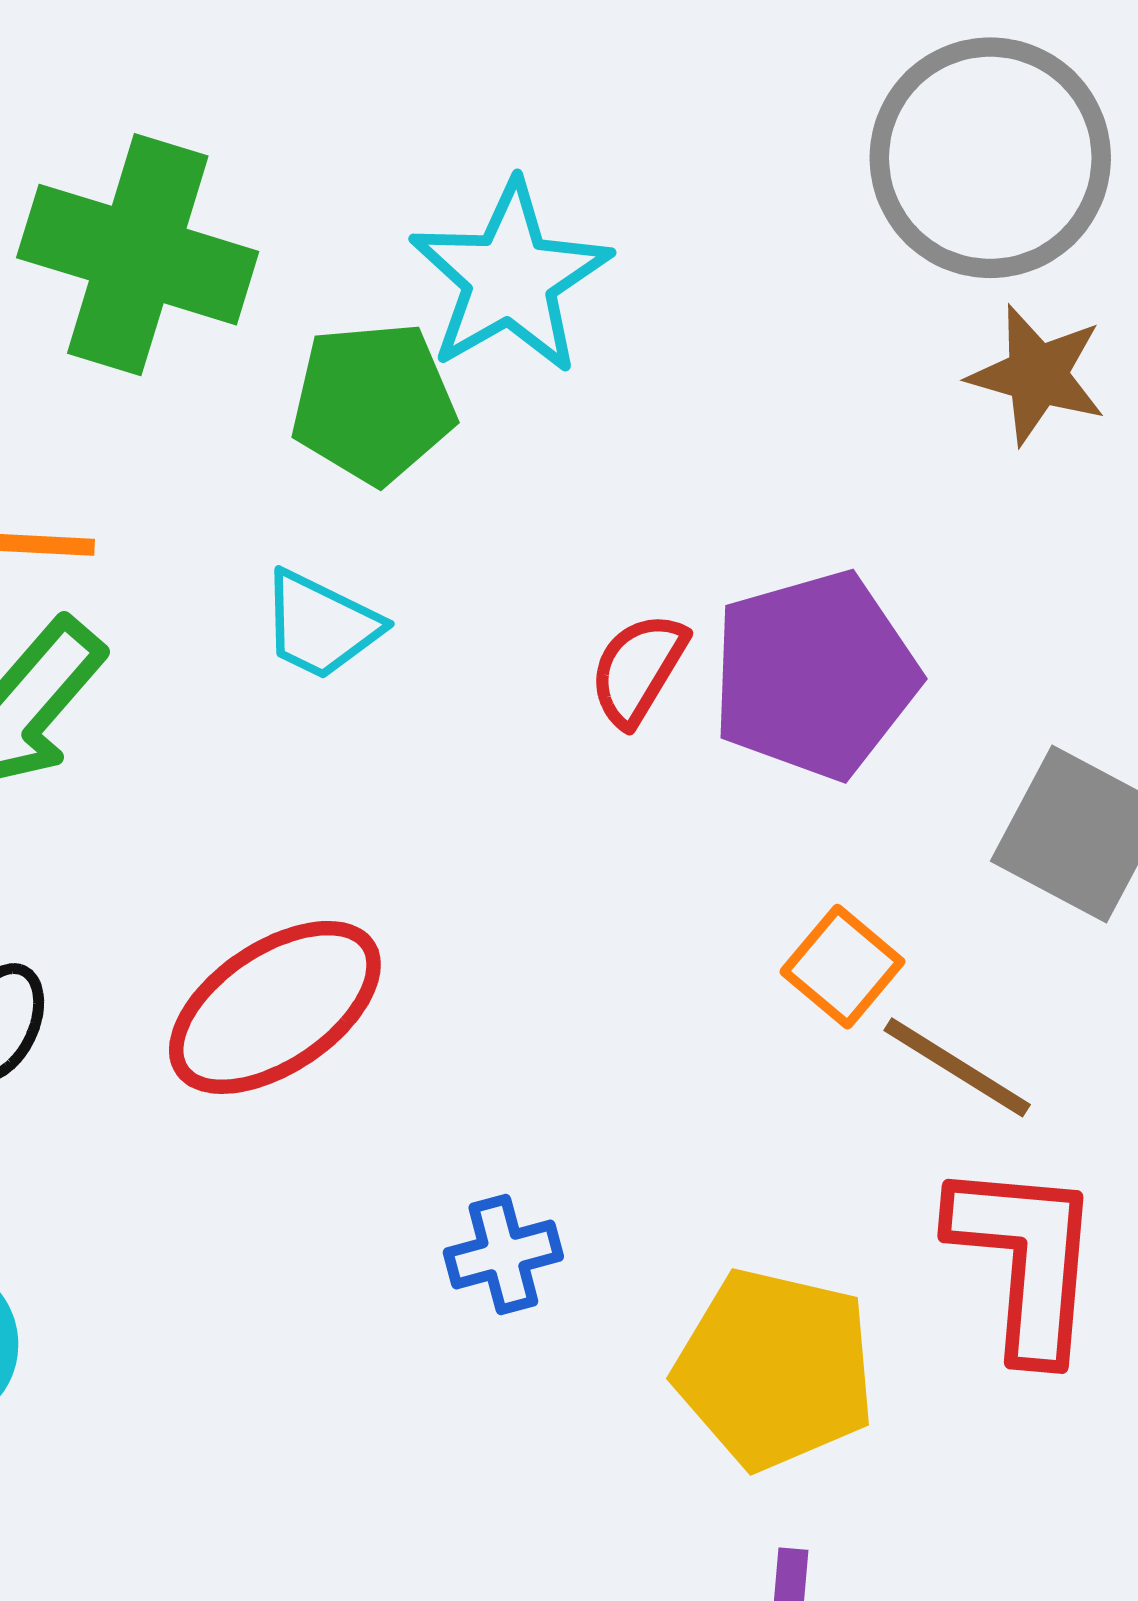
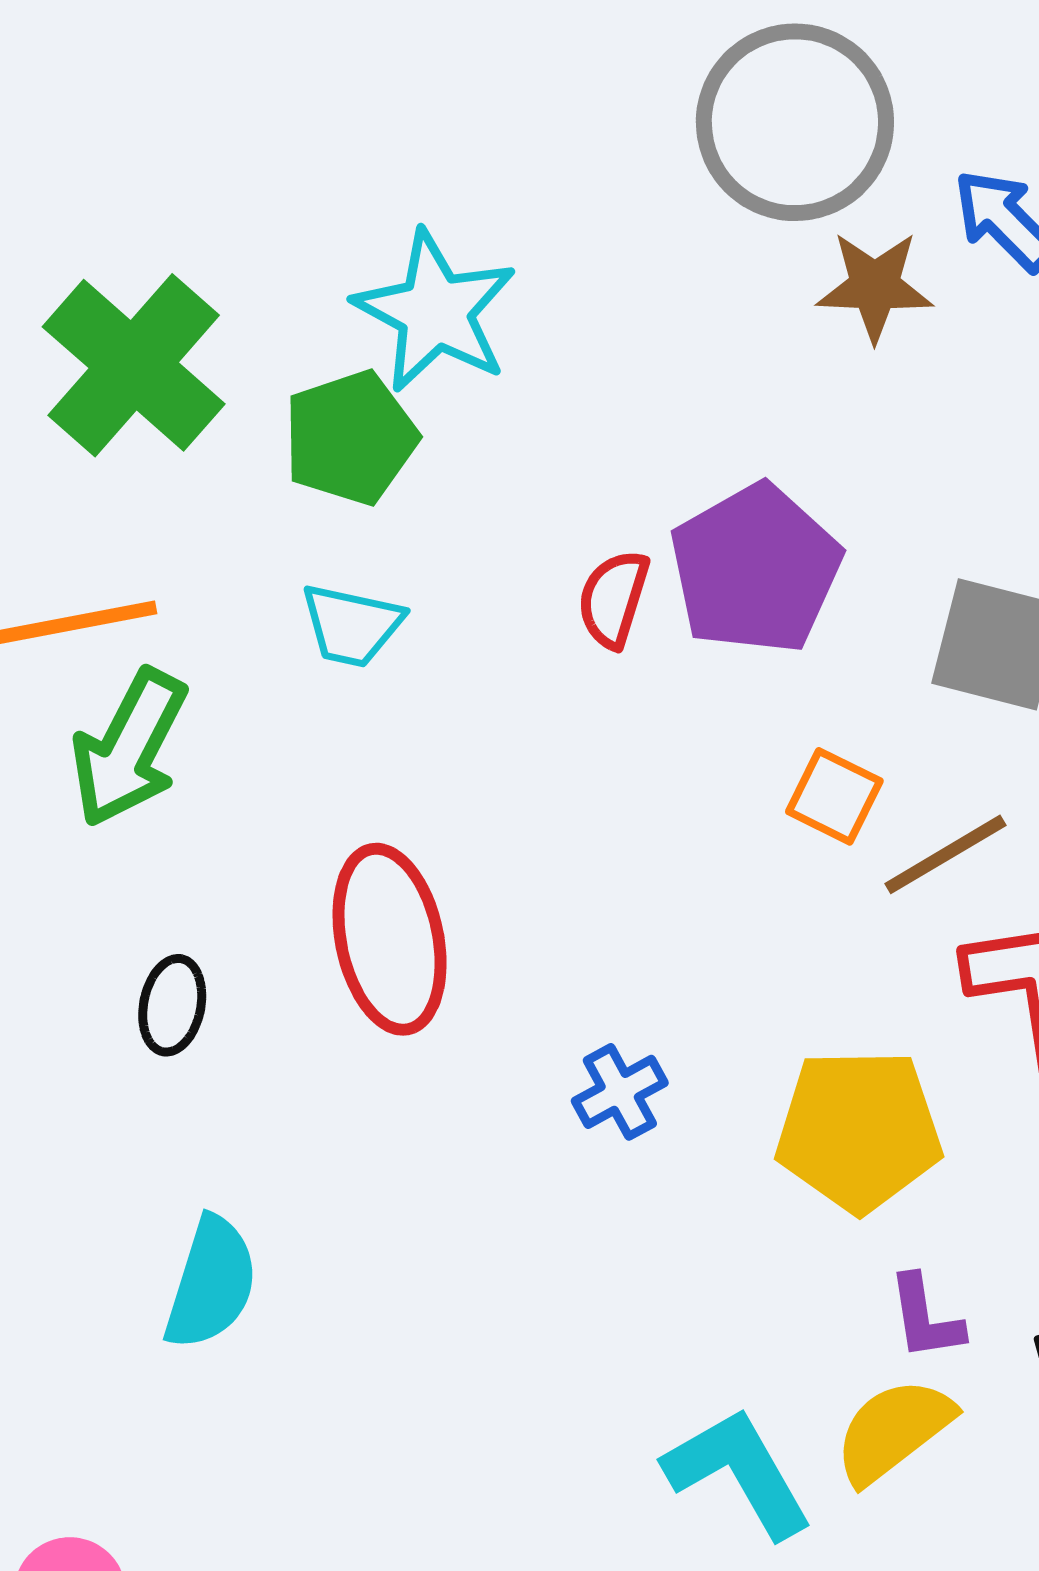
green cross: (138, 255) -> (134, 365), turned 38
red ellipse: (275, 1007) -> (390, 939), turned -54
brown line: (957, 1067) -> (945, 854), turned -49

